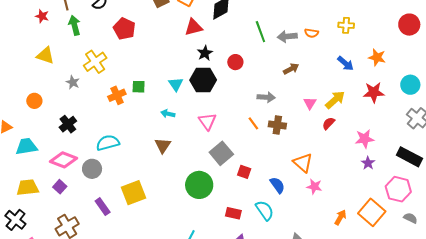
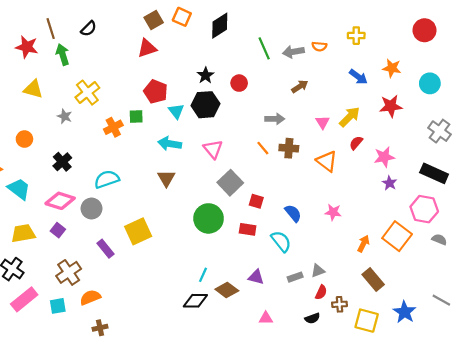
red star: (42, 16) -> (27, 47), size x1.5
red triangle: (194, 27) -> (147, 48), moved
red pentagon: (124, 29) -> (156, 92), moved
cyan circle: (410, 85) -> (430, 83), moved
cyan arrow: (168, 114) -> (170, 144), size x1.5
red semicircle: (329, 123) -> (356, 143), moved
cyan trapezoid: (26, 146) -> (19, 189), turned 50
orange triangle: (303, 163) -> (327, 161), moved
red rectangle: (233, 213) -> (248, 229), moved

